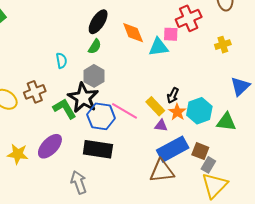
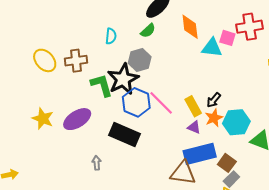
gray arrow: (79, 182) -> (97, 163), size x0.6

